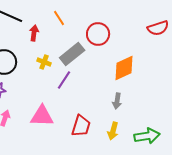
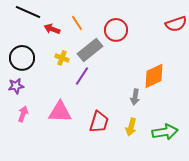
orange line: (59, 18) -> (77, 23), moved
red arrow: (34, 33) -> (52, 29), turned -77
orange diamond: (124, 68) -> (154, 76), moved

